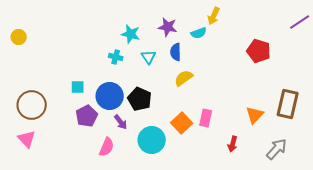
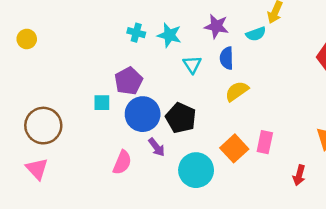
cyan cross: (116, 57) -> (136, 33), moved
purple pentagon: (87, 116) -> (129, 81), moved
pink semicircle: (107, 147) -> (122, 162), moved

